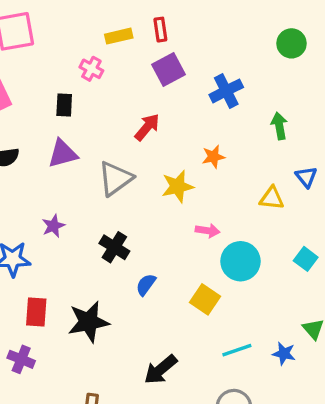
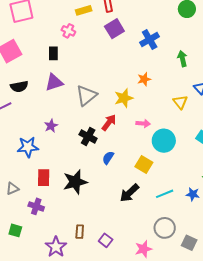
red arrow: (147, 127) -> (109, 123), moved
yellow triangle: (272, 198) -> (180, 102), turned 49
black arrow: (161, 370) -> (129, 193), moved

